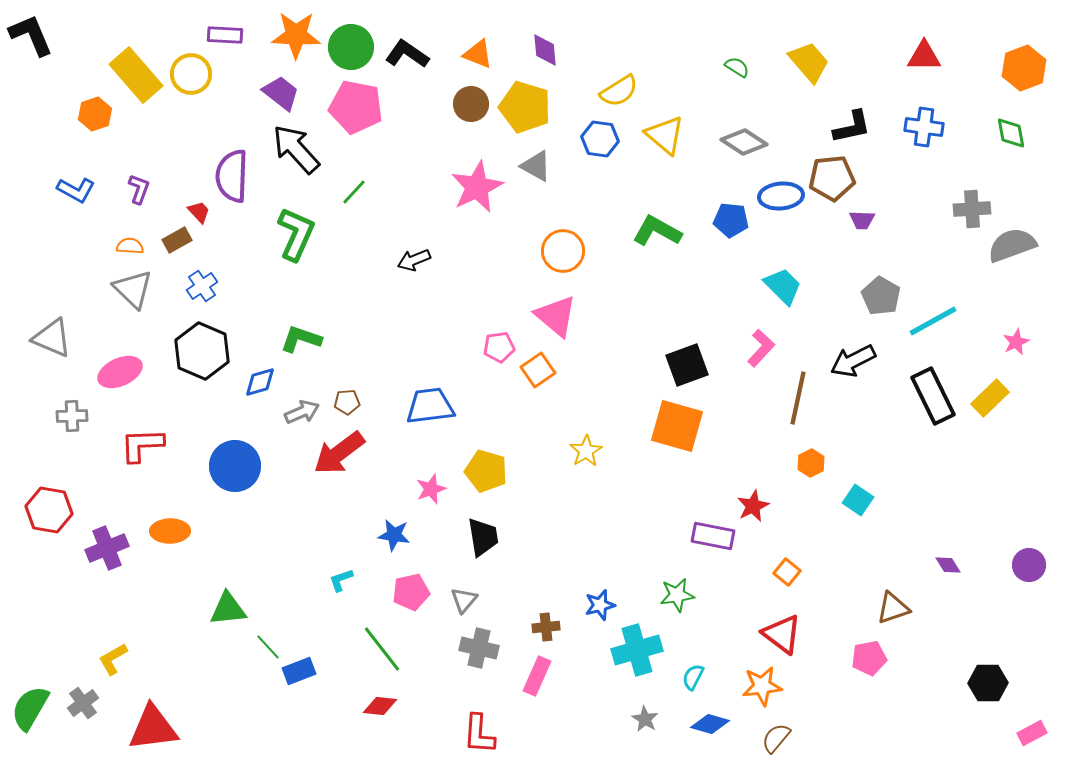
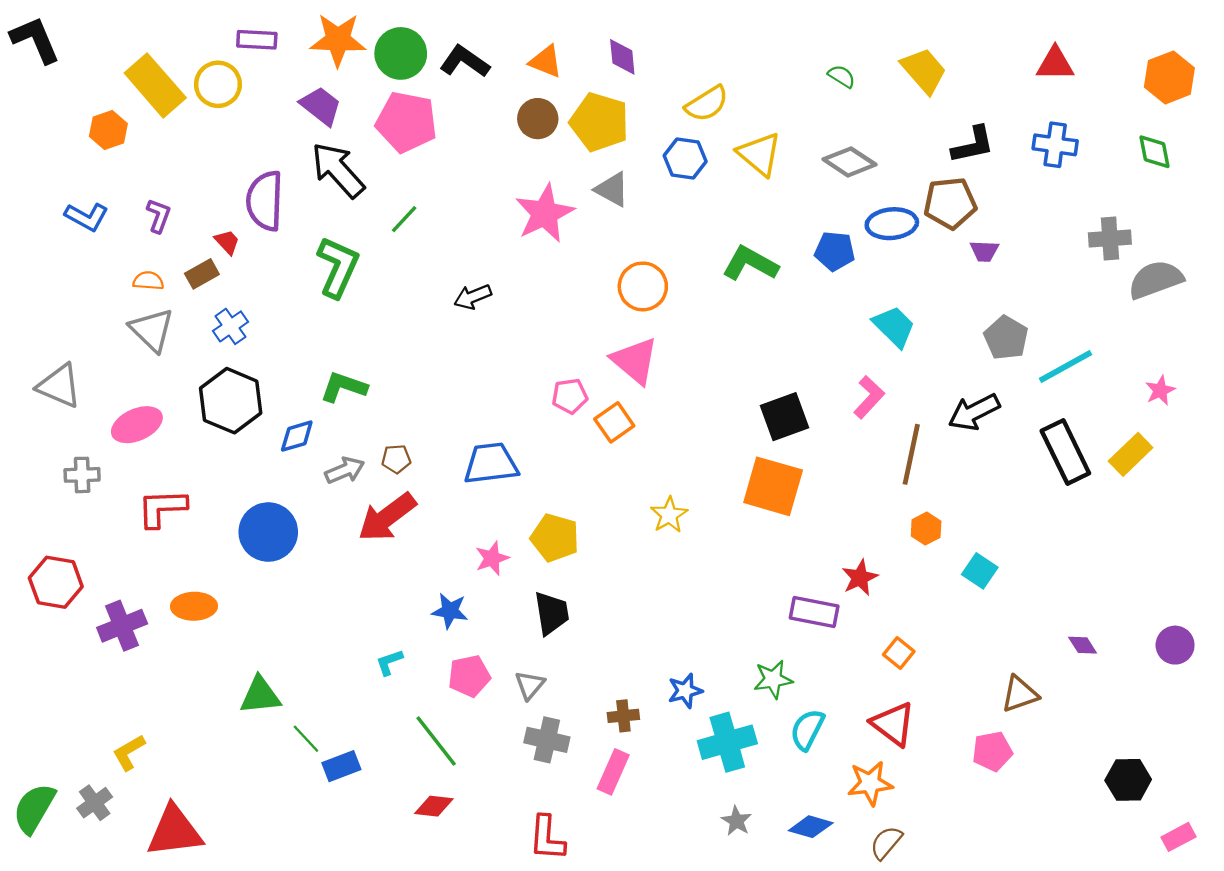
cyan semicircle: (693, 677) -> (807, 730), moved, size x1.4

